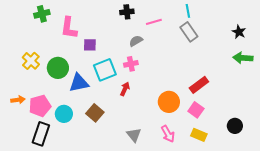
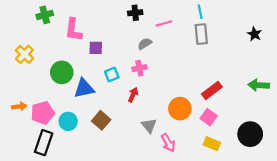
gray rectangle: (189, 32) -> (201, 34), turned 30
green arrow: (243, 58) -> (259, 85), moved
yellow cross: (31, 61) -> (24, 54), moved
cyan square: (105, 70) -> (112, 75), size x0.6
black circle: (235, 126) -> (250, 134), size x1.5
pink arrow: (168, 134) -> (168, 143), moved
gray triangle: (134, 135) -> (149, 126), moved

